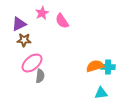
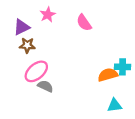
pink semicircle: (62, 21) -> (84, 23), moved
cyan cross: (108, 67) -> (123, 67), moved
gray semicircle: (40, 76) -> (45, 86), turned -72

